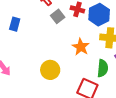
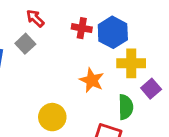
gray square: (58, 16) -> (25, 44), moved

